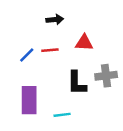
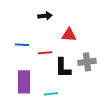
red line: (50, 50) -> (45, 53), moved
blue line: (27, 55) -> (22, 45), turned 48

